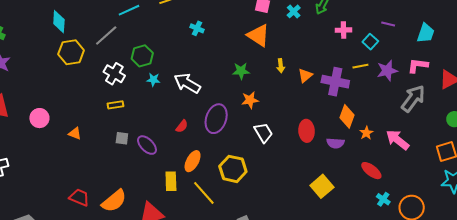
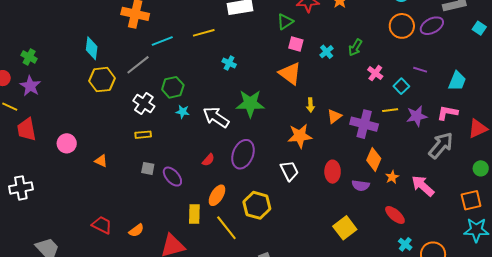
pink cross: (344, 30) -> (375, 73), turned 35
green star: (241, 71) -> (250, 104), moved, size x1.6
orange star: (250, 100) -> (300, 136), moved, size x1.4
orange semicircle: (114, 201) -> (136, 230), size x0.6

